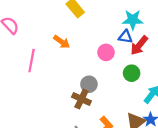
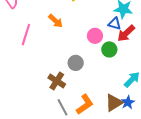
green circle: (132, 73) -> (109, 49), moved
brown cross: (81, 99) -> (57, 81), moved

